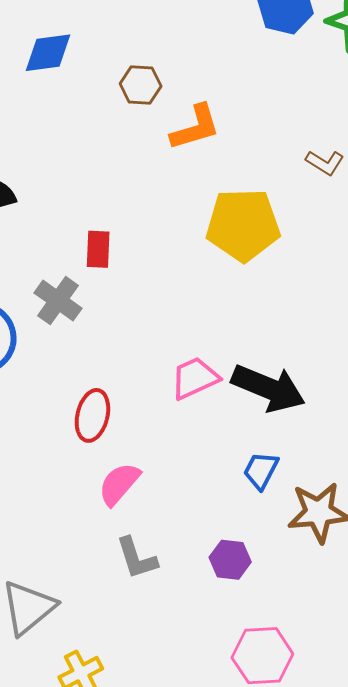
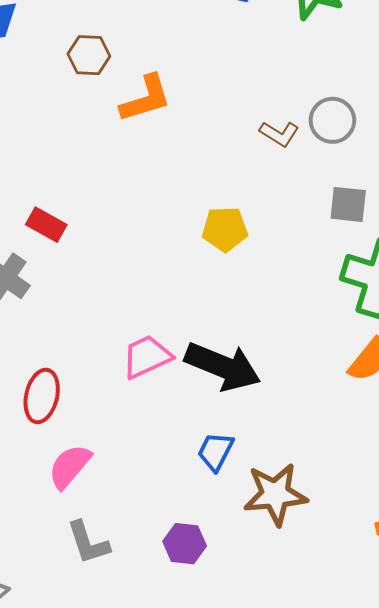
yellow pentagon: (243, 225) -> (225, 229), moved, size x0.6
red rectangle: (98, 249) -> (46, 225), turned -63

